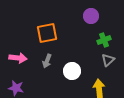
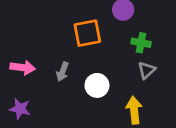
orange square: (47, 33) -> (87, 33), moved
green cross: (104, 40) -> (141, 43), turned 32

